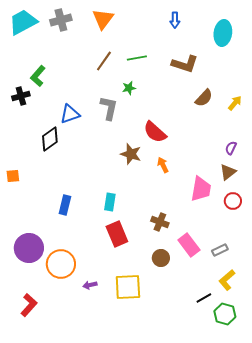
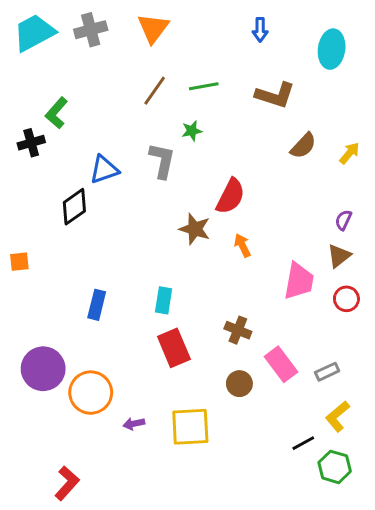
red semicircle: (155, 132) -> (230, 196), turned -105
red L-shape: (29, 305) -> (67, 483), moved

